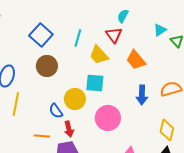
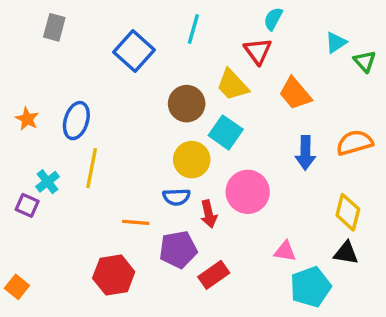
cyan line: (78, 38) -> (193, 29), moved
brown circle: (47, 66) -> (187, 104), moved
cyan square: (95, 83) -> (226, 132), turned 30
blue semicircle: (56, 111) -> (176, 197), moved, turned -56
red arrow: (69, 129) -> (209, 214), moved

